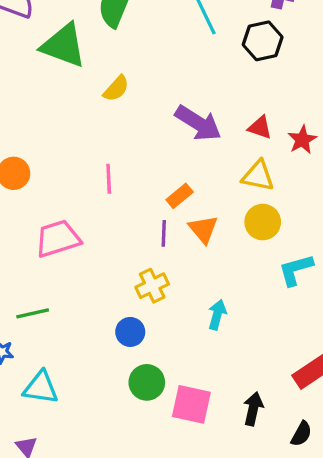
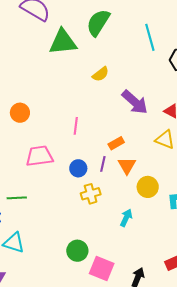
green triangle: (64, 45) -> (63, 42), turned -36
yellow semicircle: (116, 89) -> (101, 74), moved
yellow circle: (263, 222) -> (148, 187), moved
blue circle: (130, 332) -> (78, 168), moved

